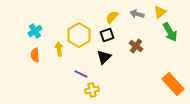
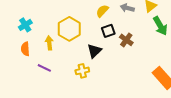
black square: (107, 35) -> (108, 31), moved
purple line: (81, 74) -> (44, 68), moved
yellow cross: (92, 90) -> (82, 71), moved

